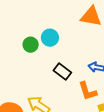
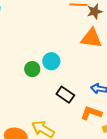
orange L-shape: (88, 91) -> (91, 113), turned 130

